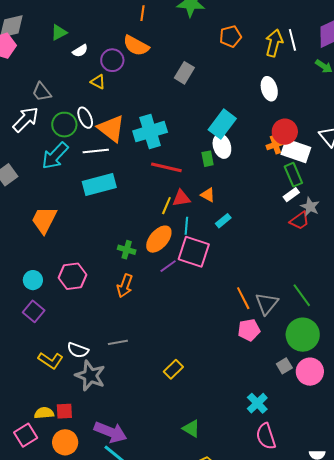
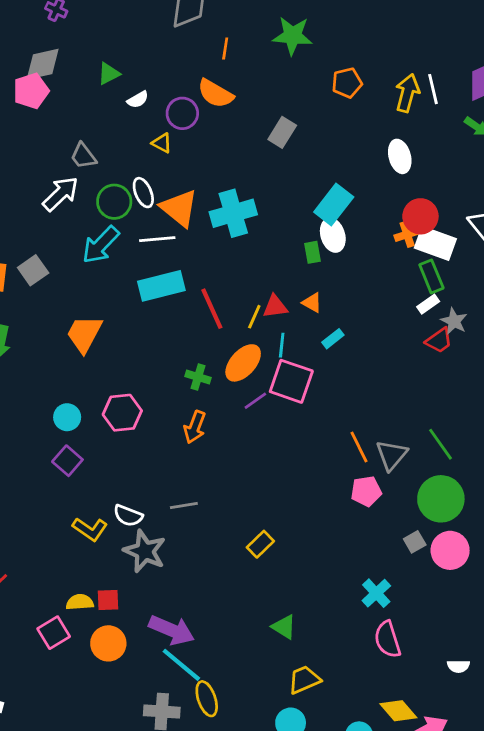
red line: (166, 167) -> (212, 309), moved, turned 52

